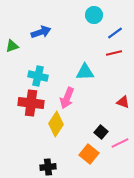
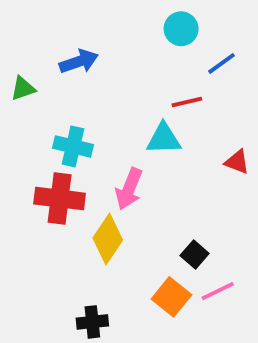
red line: (114, 53) -> (187, 102), moved
red triangle: (123, 102) -> (237, 162), moved
pink line: (120, 143) -> (218, 291), moved

